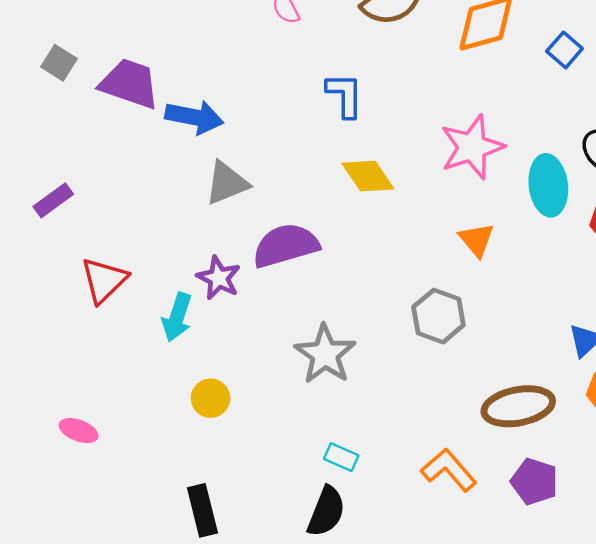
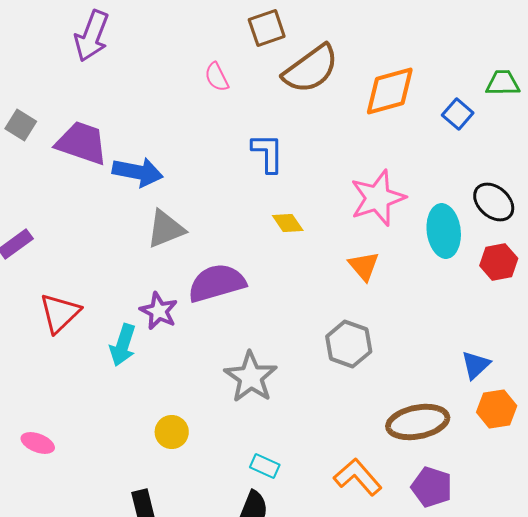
yellow diamond: (368, 176) -> (288, 223), size x0.7
orange triangle: (477, 240) -> (364, 266), moved
yellow circle: (211, 398) -> (172, 432), moved

